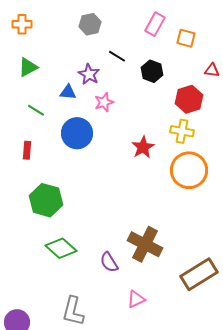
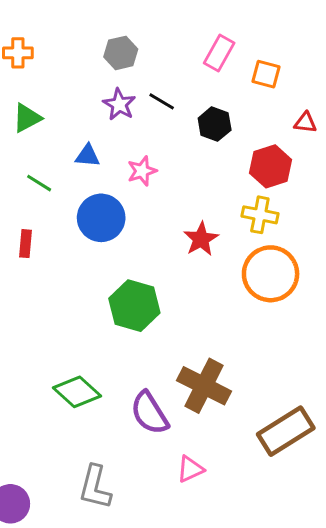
purple star: (89, 74) -> (119, 104), moved
green hexagon: (46, 200) -> (134, 306), moved
purple semicircle: (109, 262) -> (150, 413), size x1.4

